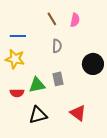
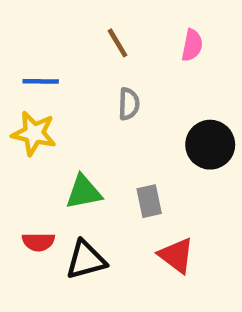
pink semicircle: (75, 20) -> (192, 45), moved
gray rectangle: (58, 79) -> (149, 201), moved
red semicircle: (17, 93) -> (38, 242), moved

